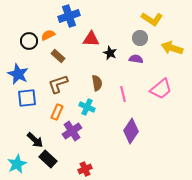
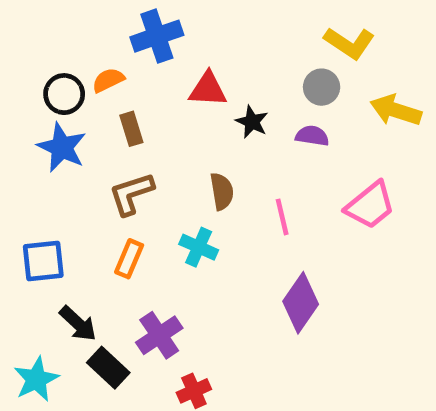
brown rectangle: (58, 56) -> (131, 129), turned 32
blue star: (18, 74) -> (62, 147), moved
blue square: (27, 98) -> (43, 261), moved
purple cross: (72, 131) -> (159, 335), moved

